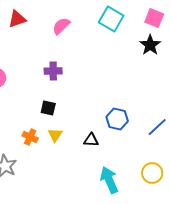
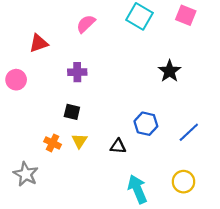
red triangle: (17, 19) -> (39, 43), moved
black star: (150, 45) -> (170, 71), moved

